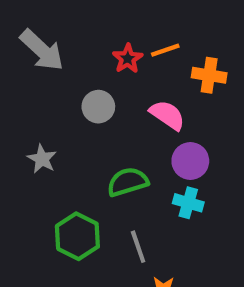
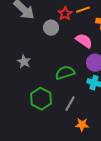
gray circle: (98, 107) -> (51, 28), moved
gray line: (138, 247) -> (70, 104), turned 49

